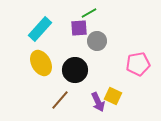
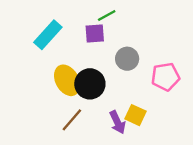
gray circle: (97, 41) -> (127, 59), moved
yellow ellipse: (41, 63) -> (67, 80), moved

